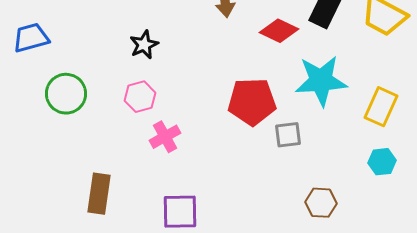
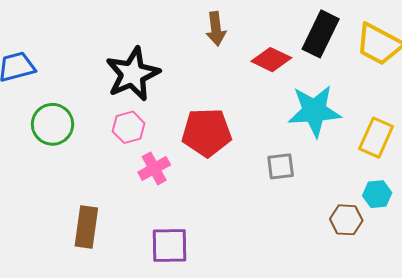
black star: (144, 45) -> (133, 74), size x1.8
red pentagon: (252, 102) -> (207, 133), moved
brown hexagon: (321, 203) -> (346, 220), moved

